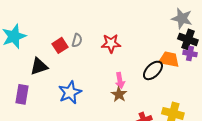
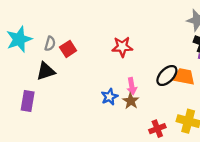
gray semicircle: (77, 40) -> (50, 44), moved
orange trapezoid: (169, 59) -> (184, 77), moved
blue star: (70, 92) -> (109, 97), moved, size x0.7

